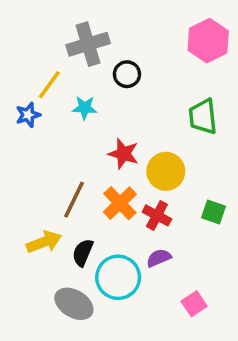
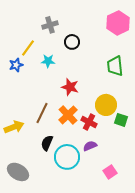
gray cross: (88, 44) -> (50, 25), size x0.7
yellow circle: (166, 171) -> (106, 105), moved
yellow arrow: (44, 242) -> (14, 127), moved
gray ellipse: (74, 304) -> (18, 172), moved

